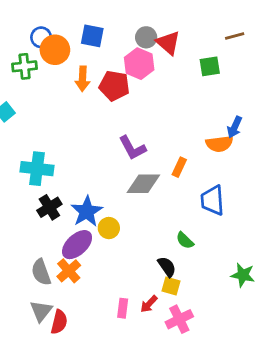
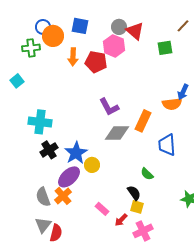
brown line: (235, 36) -> (183, 26), turned -32
orange rectangle: (179, 167) -> (143, 121), size x1.5
pink rectangle: (123, 308) -> (102, 209), moved, turned -56

